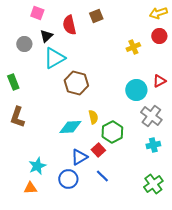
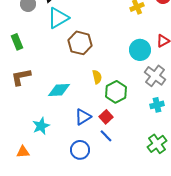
brown L-shape: (17, 117) -> (21, 77), turned 60
cyan diamond: (70, 127) -> (59, 90), moved
red square: (98, 150) -> (106, 117), moved
blue circle: (68, 179) -> (80, 150), moved
orange triangle: (30, 188) -> (23, 152), moved

